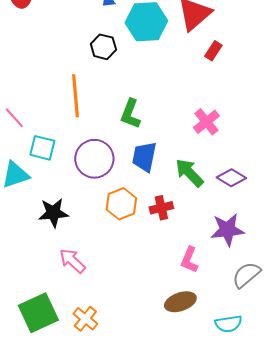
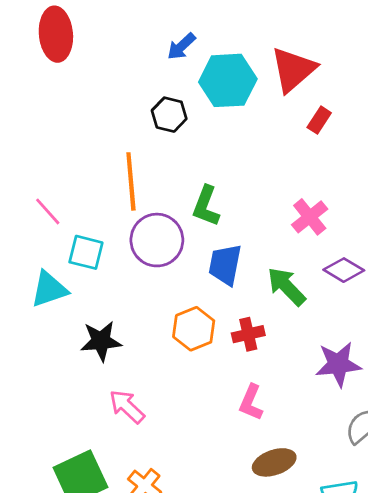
purple circle: (94, 159) -> (157, 240), moved
purple diamond: (231, 178) -> (344, 270), moved
pink L-shape: (189, 260) -> (251, 402), moved

